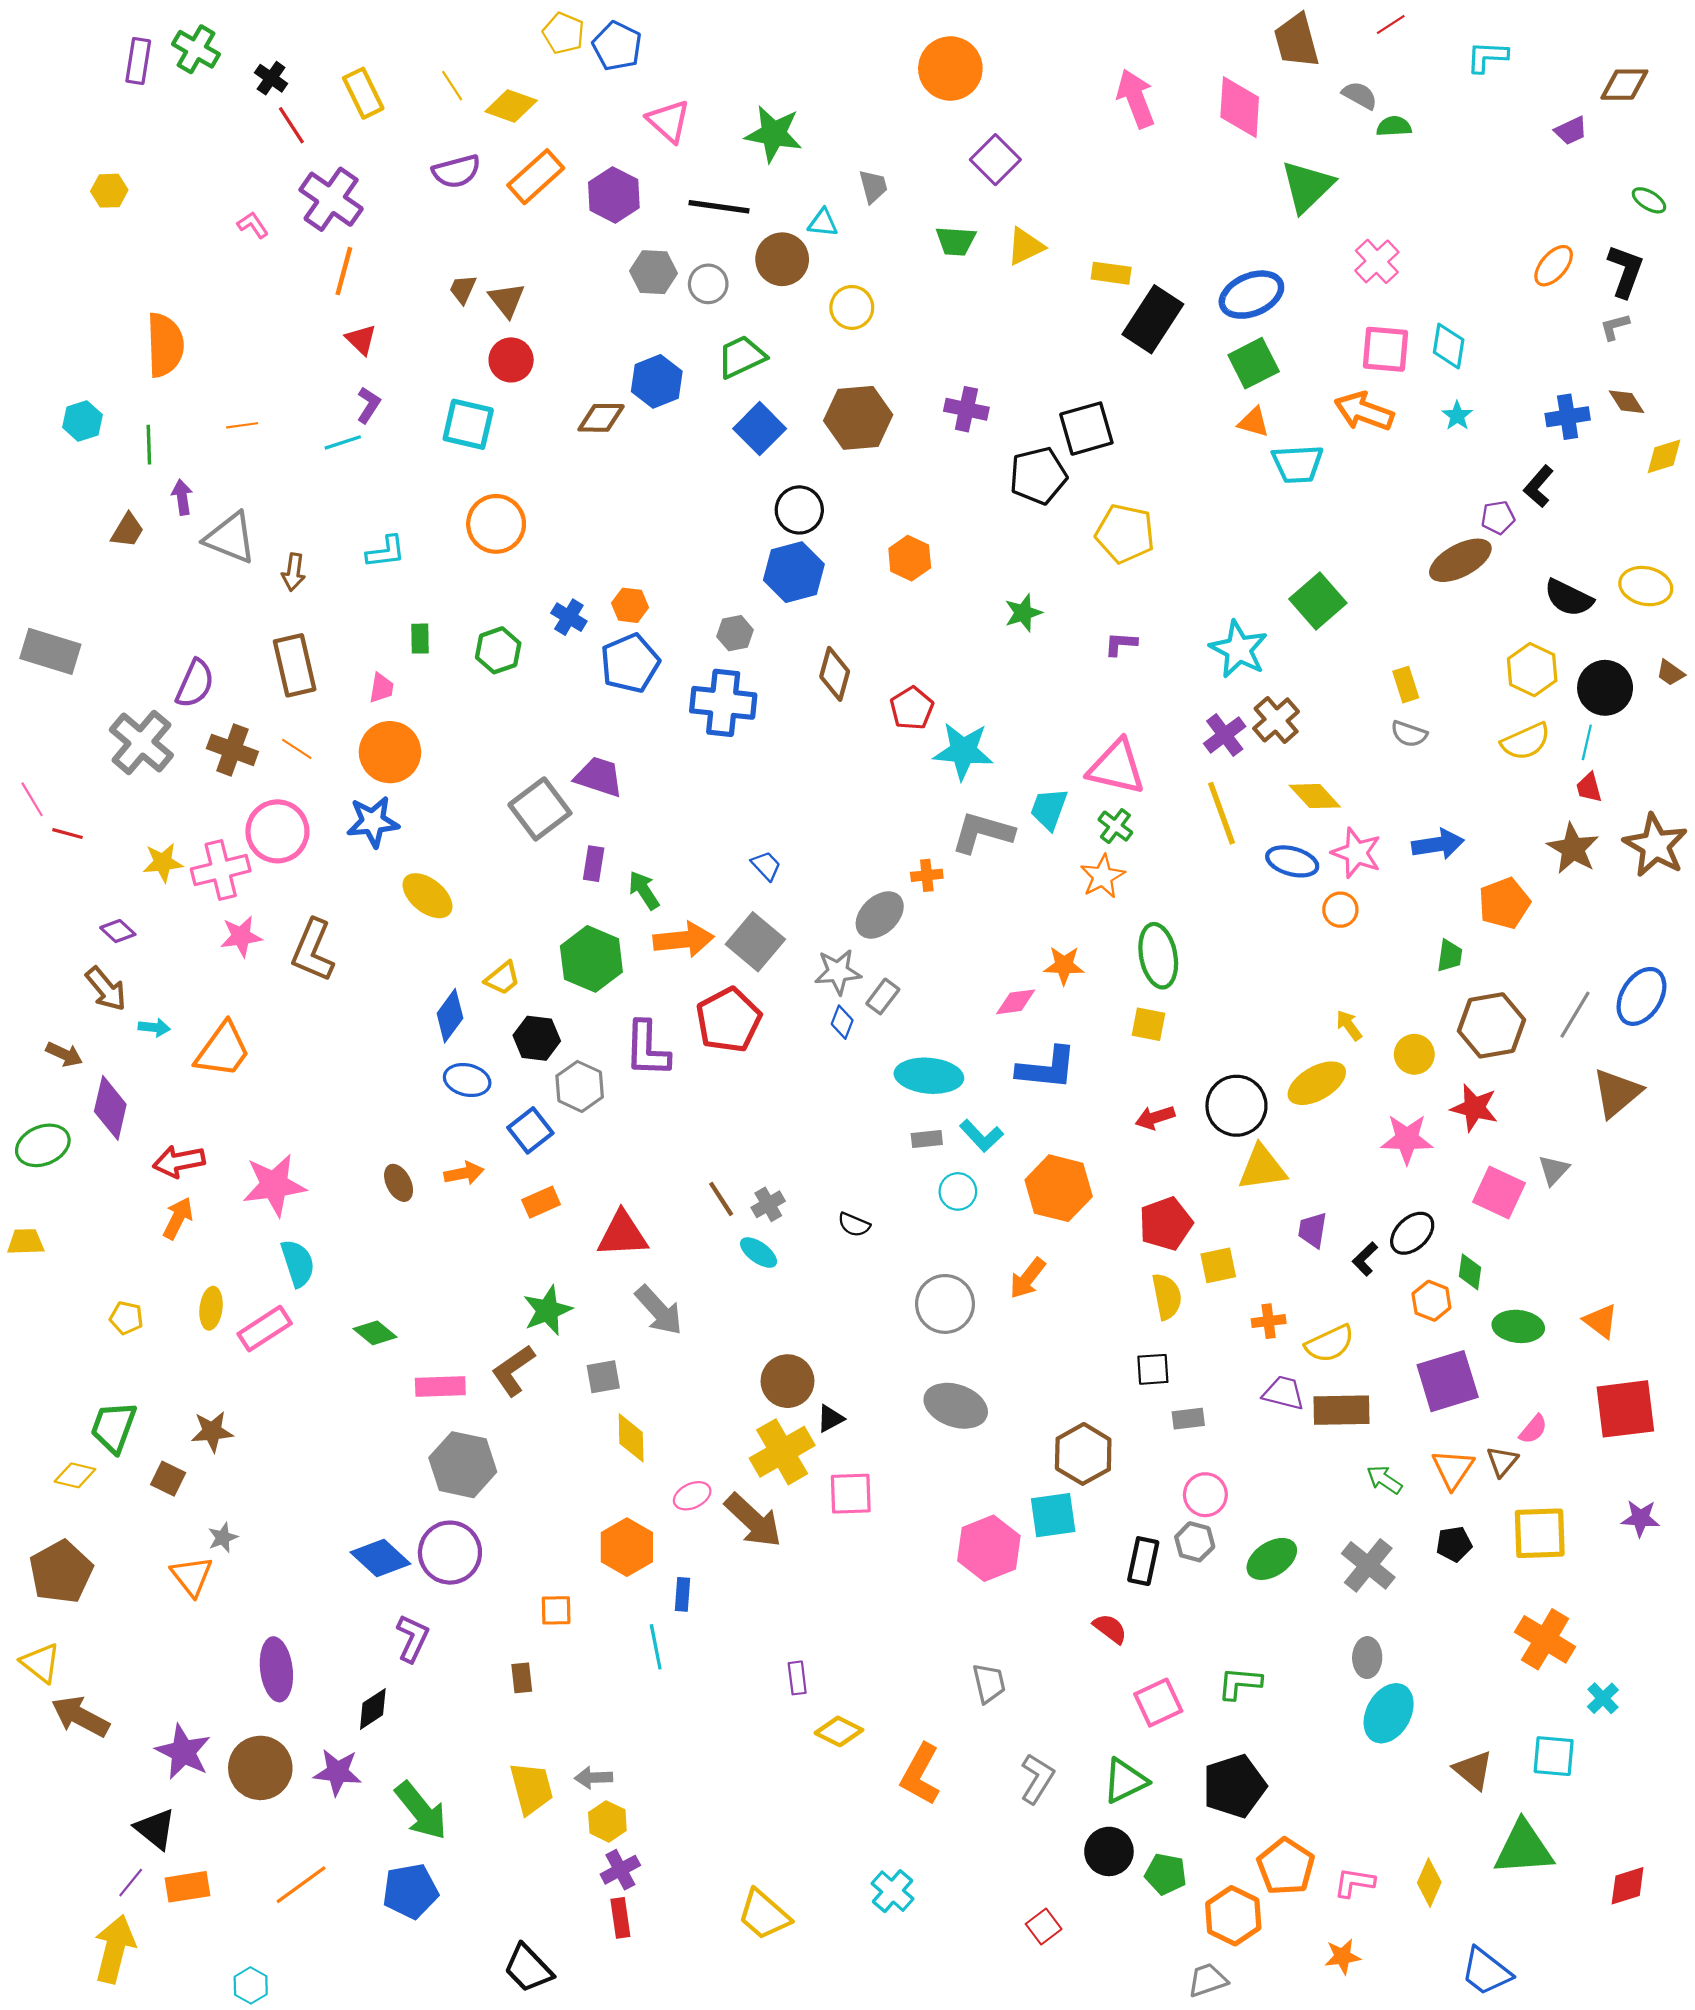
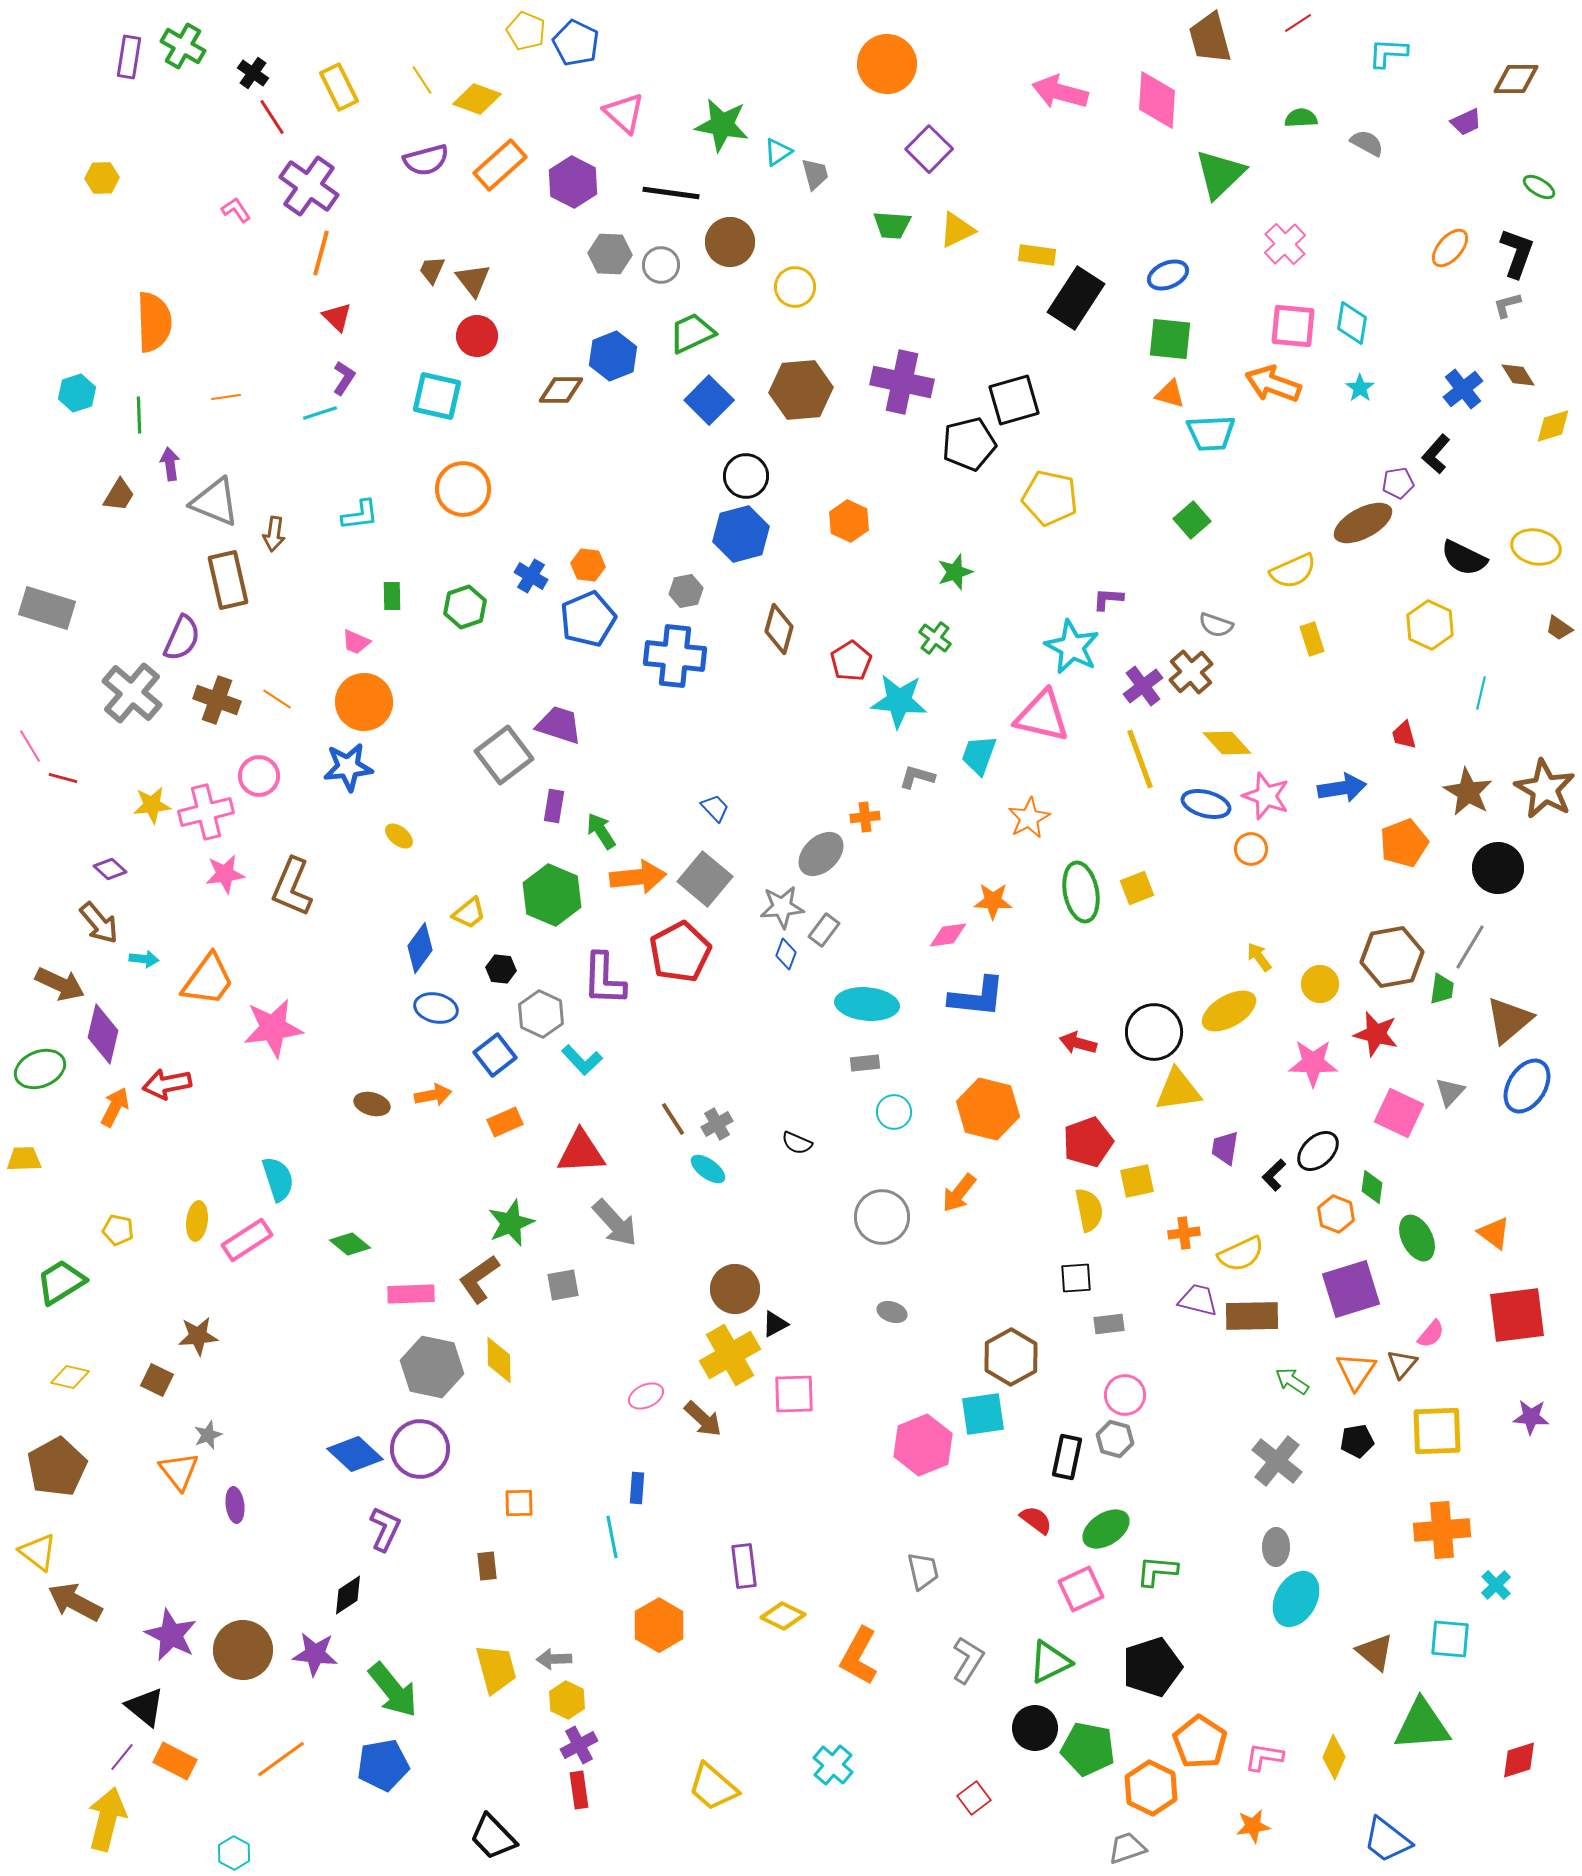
gray semicircle: (1360, 95) -> (1367, 143), moved
pink arrow: (1136, 99) -> (1060, 92), turned -54
cyan triangle: (823, 223) -> (778, 152), moved, turned -40
blue ellipse: (1251, 295) -> (1168, 275), size x0.7
green square: (1254, 363) -> (1170, 339), turned 33
purple cross: (966, 409) -> (902, 382), size x1.5
blue cross: (1568, 417) -> (1463, 389), turned -30
green square: (1318, 601) -> (1192, 520), moved, size x0.7
purple L-shape: (1121, 644) -> (1108, 599), moved
cyan star: (1239, 649) -> (1072, 647), moved
brown rectangle: (295, 665) -> (228, 580), moved
pink trapezoid: (381, 688) -> (356, 642), turned 104
black circle: (1605, 688) -> (1498, 868), moved
gray semicircle: (1409, 734) -> (1216, 625), moved
yellow semicircle: (1526, 741) -> (1293, 571), moved
red trapezoid: (1589, 787) -> (1404, 735), moved
green cross: (1115, 826) -> (935, 638), moved
pink circle: (277, 831) -> (259, 776), size x0.7
gray L-shape: (983, 832) -> (917, 777), size x0.6
yellow ellipse: (427, 896) -> (399, 836), size x0.6
green trapezoid: (1450, 956) -> (1442, 989), moved
blue ellipse: (1641, 996) -> (1527, 1086), moved
yellow square: (1149, 1024) -> (1137, 888), moved, turned -32
black hexagon: (537, 1038) -> (501, 969), size x0.7
brown arrow: (64, 1054) -> (60, 984), size x1.4
red arrow: (1155, 1118) -> (1078, 1043), turned 33
cyan L-shape: (981, 1136) -> (582, 1060), moved
brown ellipse: (399, 1183) -> (372, 1104), turned -48
pink star: (274, 1185) -> (273, 1028), moved
orange arrow: (178, 1218) -> (115, 1107), moved
green ellipse: (1518, 1326) -> (1417, 1238), turned 57
gray ellipse: (956, 1406) -> (892, 1312), size x0.5
green trapezoid: (114, 1427) -> (61, 1282), moved, turned 38
yellow diamond: (631, 1438) -> (499, 1360), moved
brown arrow: (753, 1520) -> (703, 1419), size x0.7
orange hexagon: (627, 1547) -> (659, 1625), moved
green ellipse: (1272, 1559) -> (1106, 1529), moved
orange cross: (1545, 1639) -> (1442, 1530), turned -36
purple ellipse: (276, 1669) -> (235, 1505), moved, size x0.6
purple rectangle: (797, 1678) -> (744, 1566), size x1.4
green pentagon: (1166, 1874) -> (1088, 1749), size x1.4
orange rectangle: (187, 1887) -> (175, 1761), turned 36

